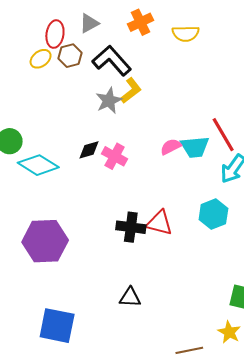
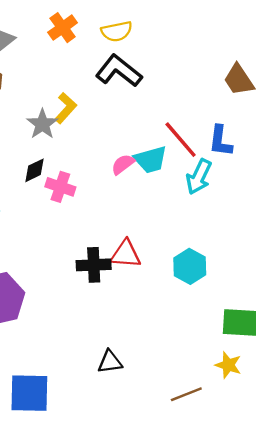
black L-shape: (112, 61) -> (119, 71), moved
black diamond: (89, 150) -> (34, 170), moved
cyan hexagon: (213, 214) -> (190, 266), moved
black triangle: (130, 297) -> (110, 362), moved

